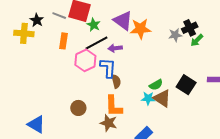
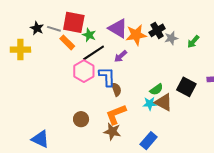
black star: (37, 20) -> (37, 28), moved
black cross: (190, 28) -> (157, 30), moved
orange rectangle: (64, 41) -> (67, 42), moved, turned -49
purple arrow: (115, 48) -> (121, 56), moved, turned -32
orange L-shape: (114, 106) -> (116, 114), turned 75

